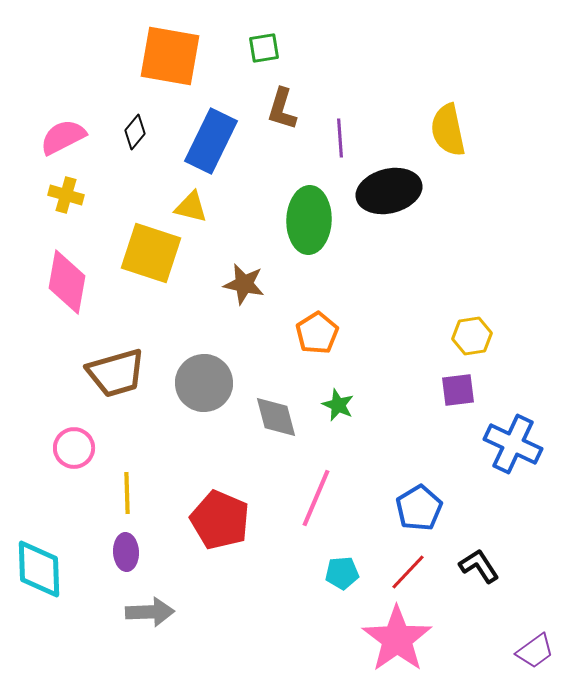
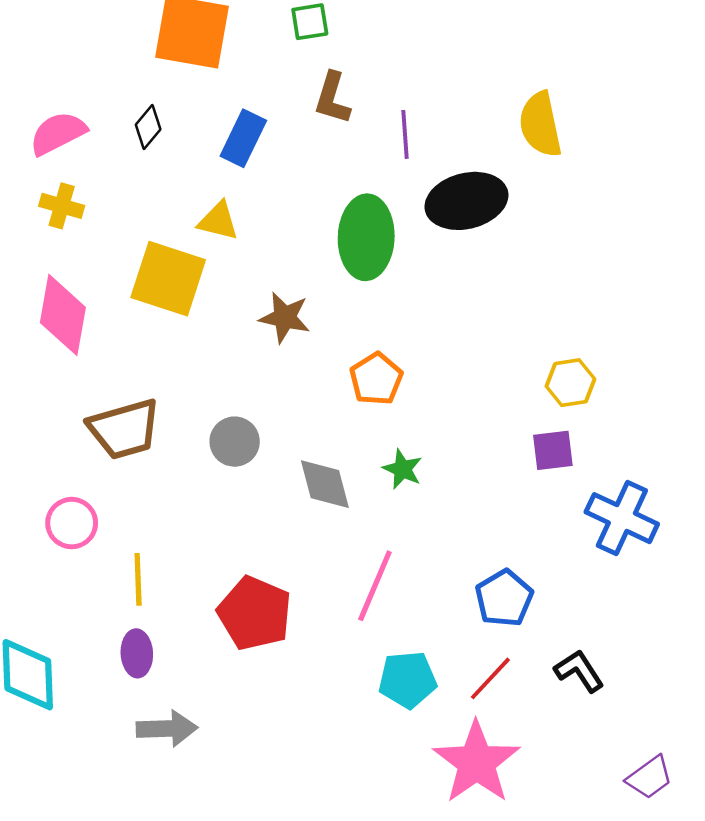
blue rectangle: (211, 141) -> (243, 138), size x0.7
gray circle: (204, 383) -> (235, 442), size x0.7
cyan pentagon: (342, 573) -> (408, 680), size x1.4

